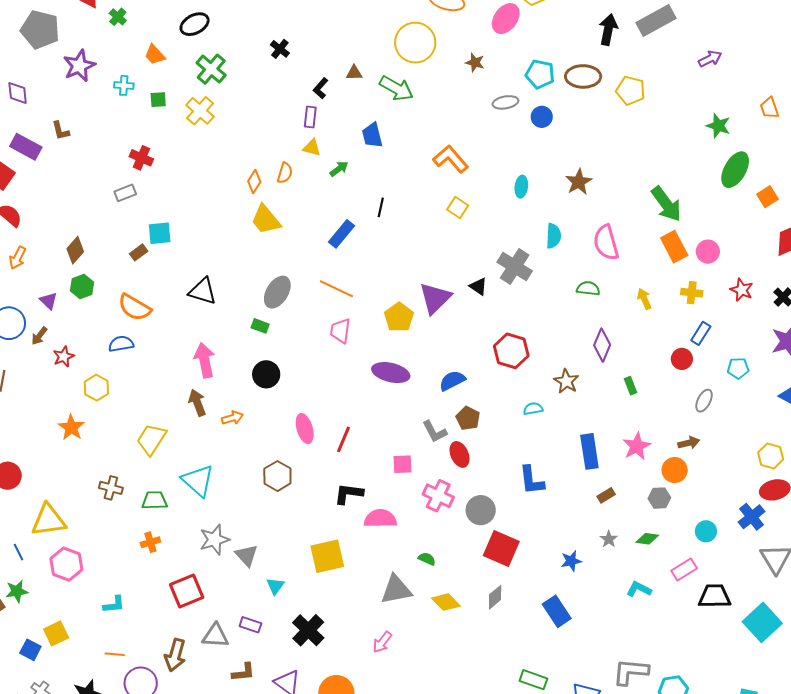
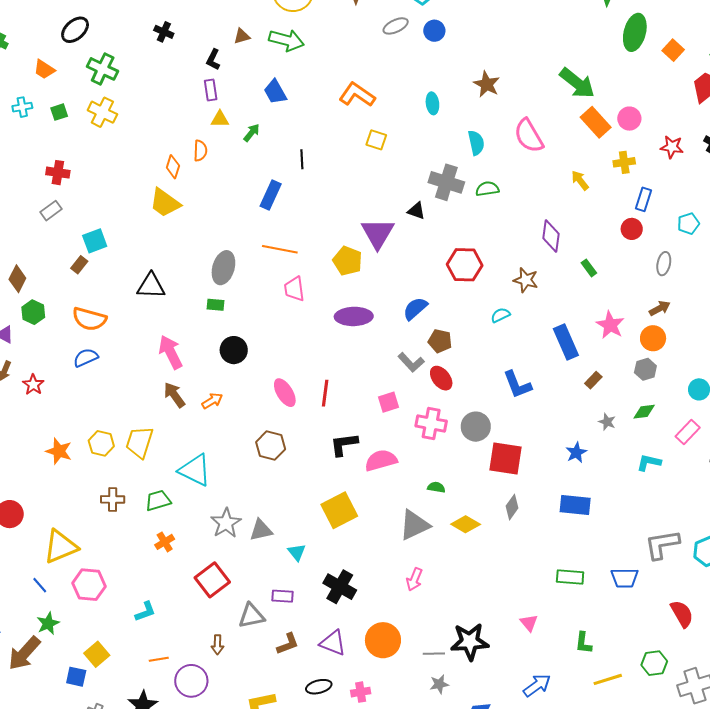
yellow trapezoid: (266, 220) -> (165, 203), moved
green semicircle: (588, 288) -> (487, 189), moved
yellow hexagon: (96, 388) -> (101, 443), moved
gray triangle: (247, 555) -> (261, 530), turned -45
blue rectangle: (557, 611) -> (575, 505), turned -36
brown arrow: (175, 655) -> (217, 645), size x0.6

